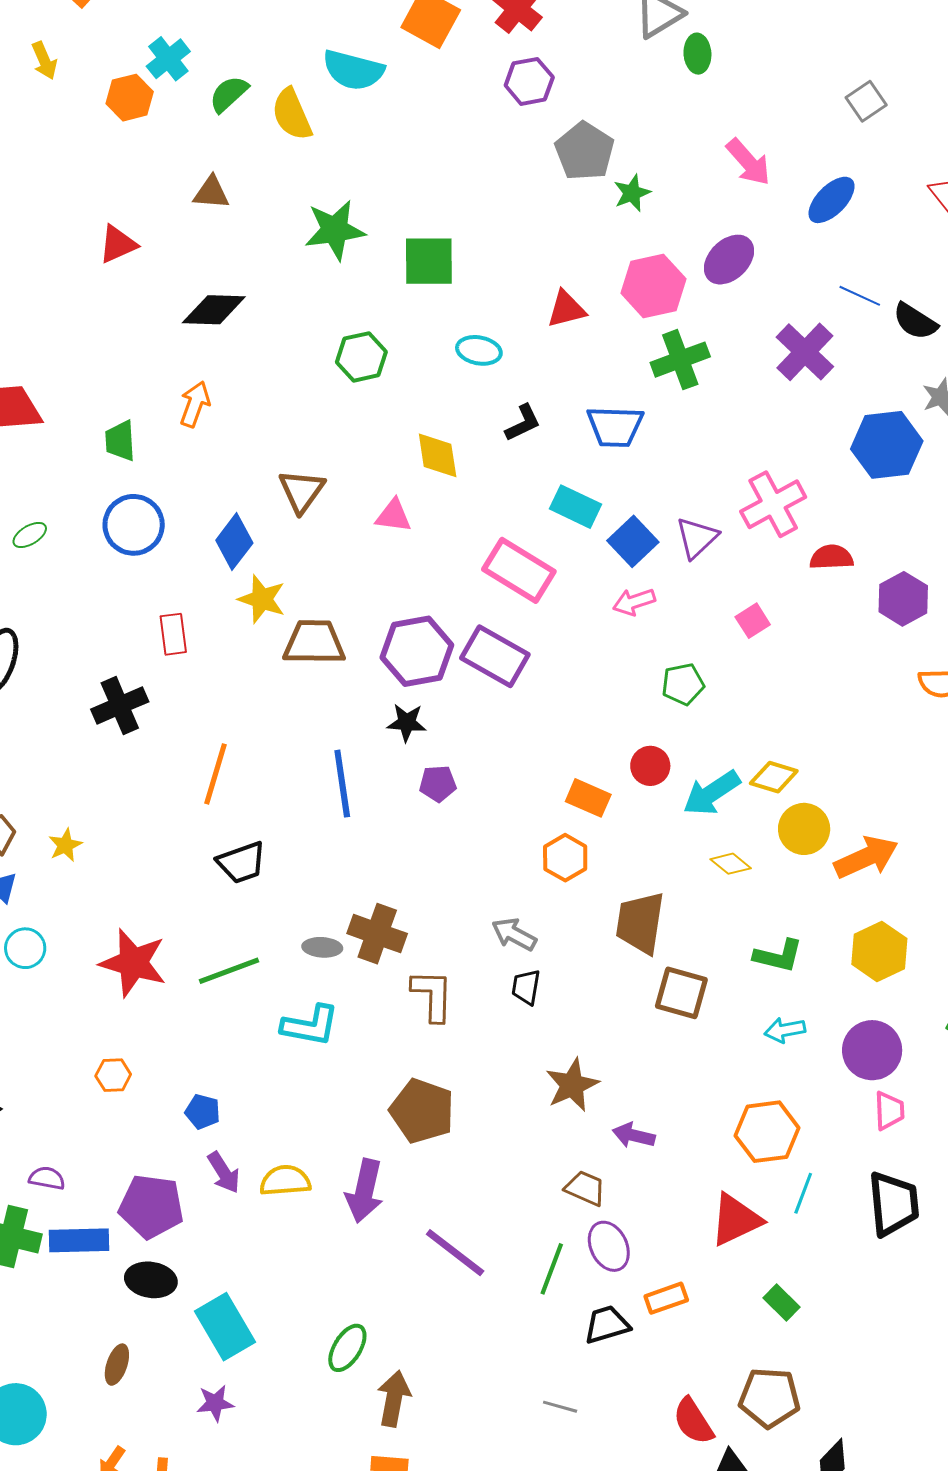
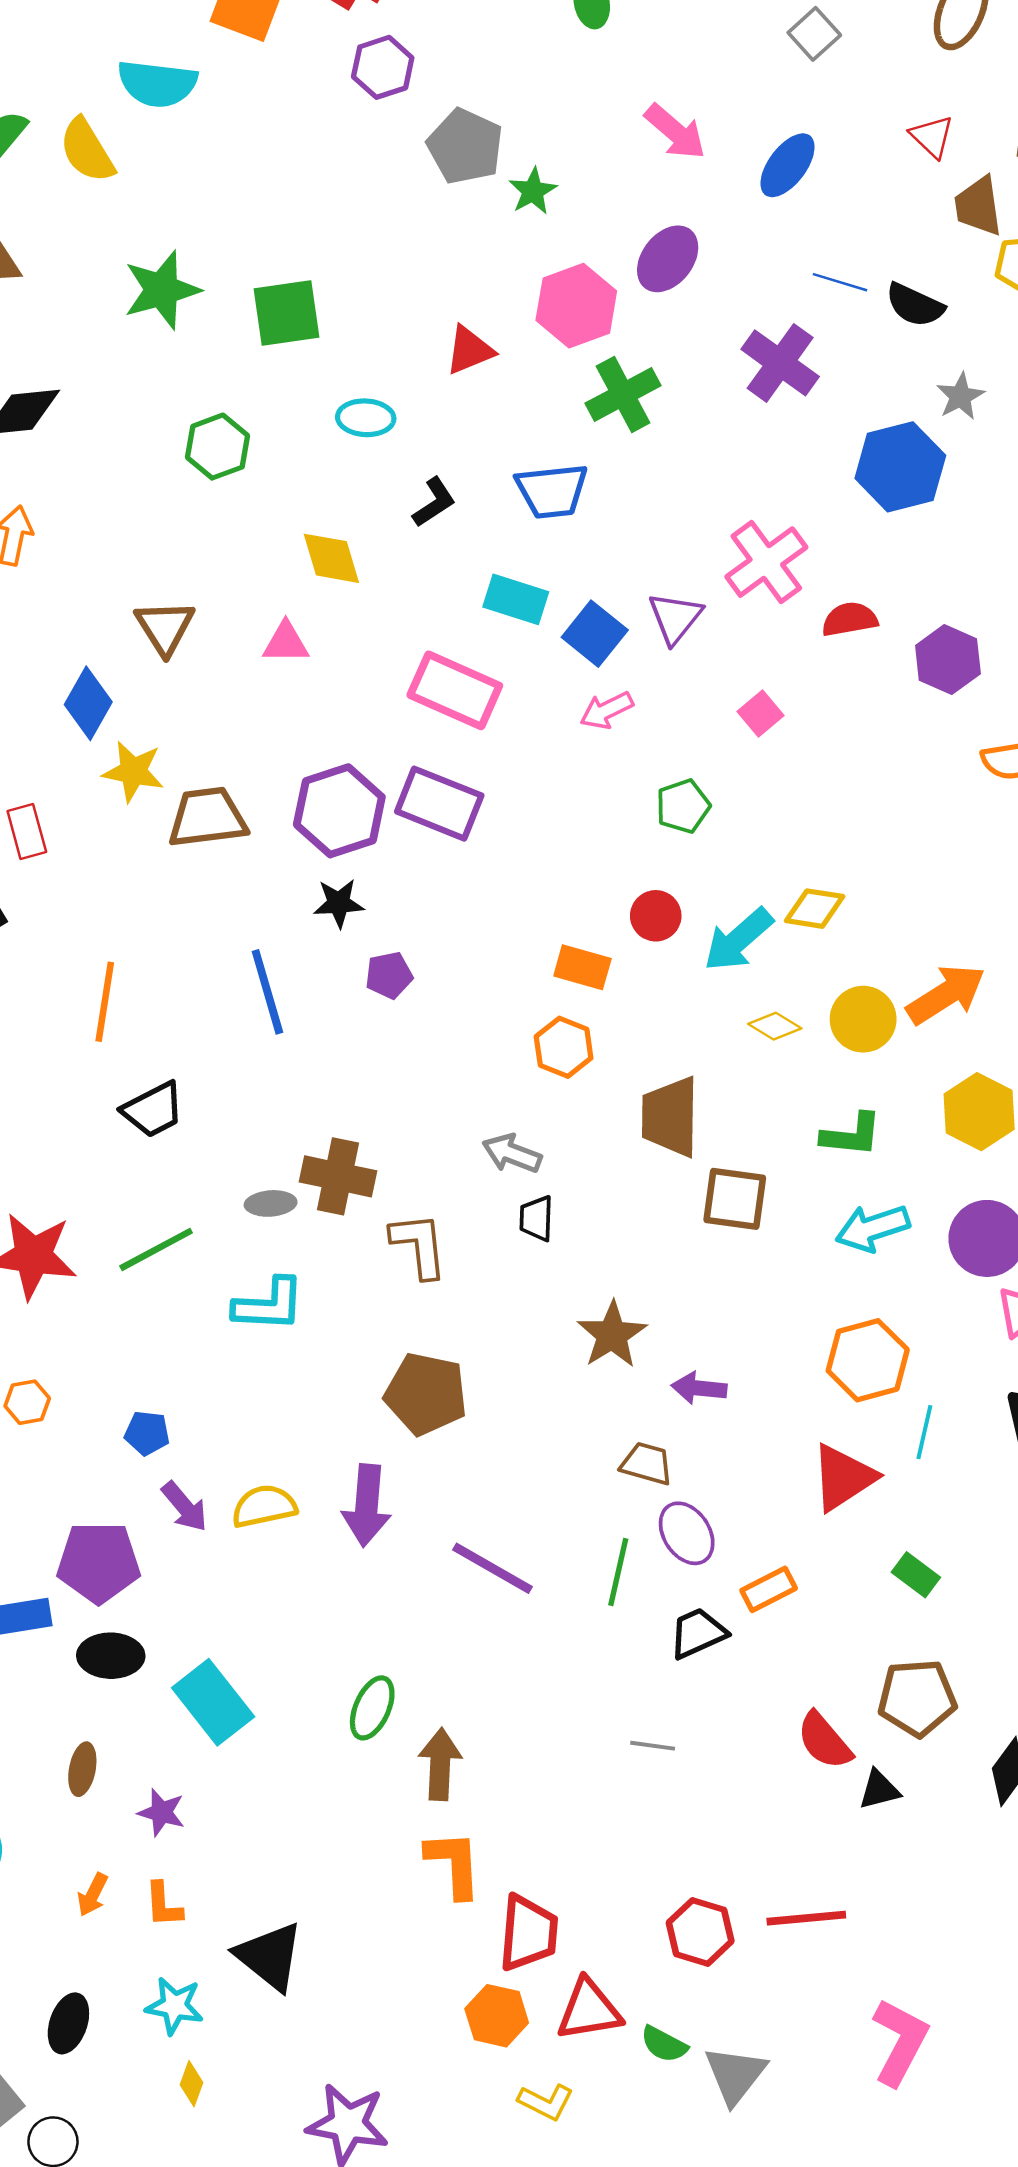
yellow circle: (804, 829) -> (863, 1019), moved
cyan arrow: (785, 1030) -> (873, 1228), size x1.4
purple star: (215, 1403) -> (161, 1812), moved, turned 30

